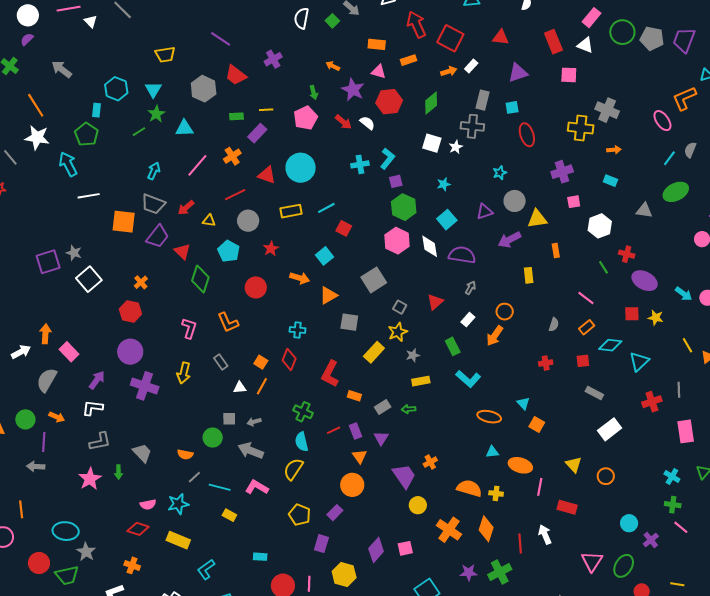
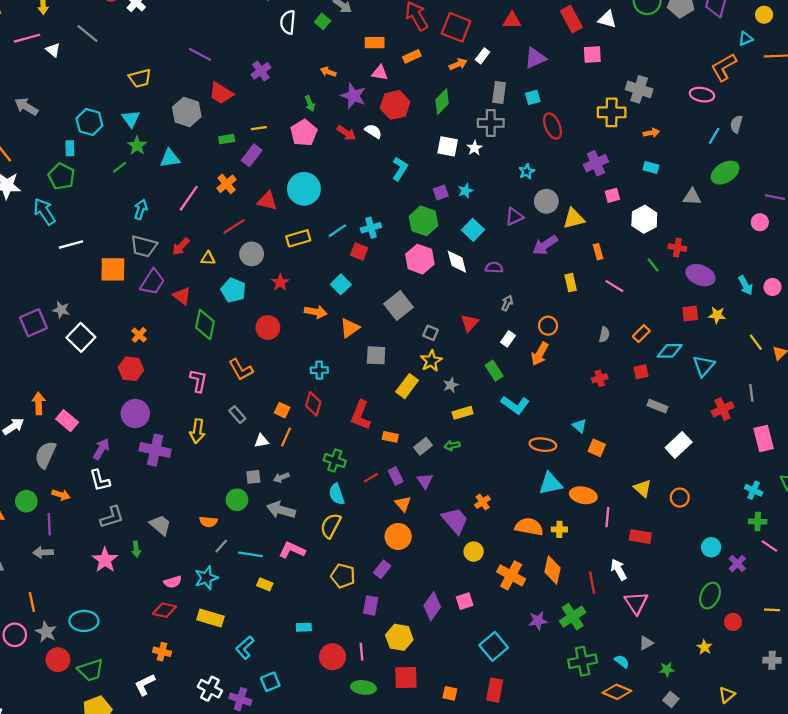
pink ellipse: (662, 121) -> (702, 95), turned -40
cyan cross: (360, 164) -> (371, 228), moved
purple square: (396, 181) -> (441, 192), moved
purple semicircle: (462, 255) -> (494, 267), size x0.6
cyan arrow: (684, 294) -> (746, 285), turned 30
pink line: (586, 298) -> (614, 286), moved
white L-shape: (93, 408) -> (100, 480), turned -105
cyan triangle: (492, 452) -> (551, 484), size x1.6
gray star: (86, 552) -> (46, 632), moved
pink triangle: (592, 561) -> (636, 603), moved

